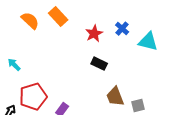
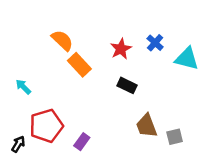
orange rectangle: (58, 17) -> (79, 65), moved
orange semicircle: (30, 21) -> (62, 40), moved

